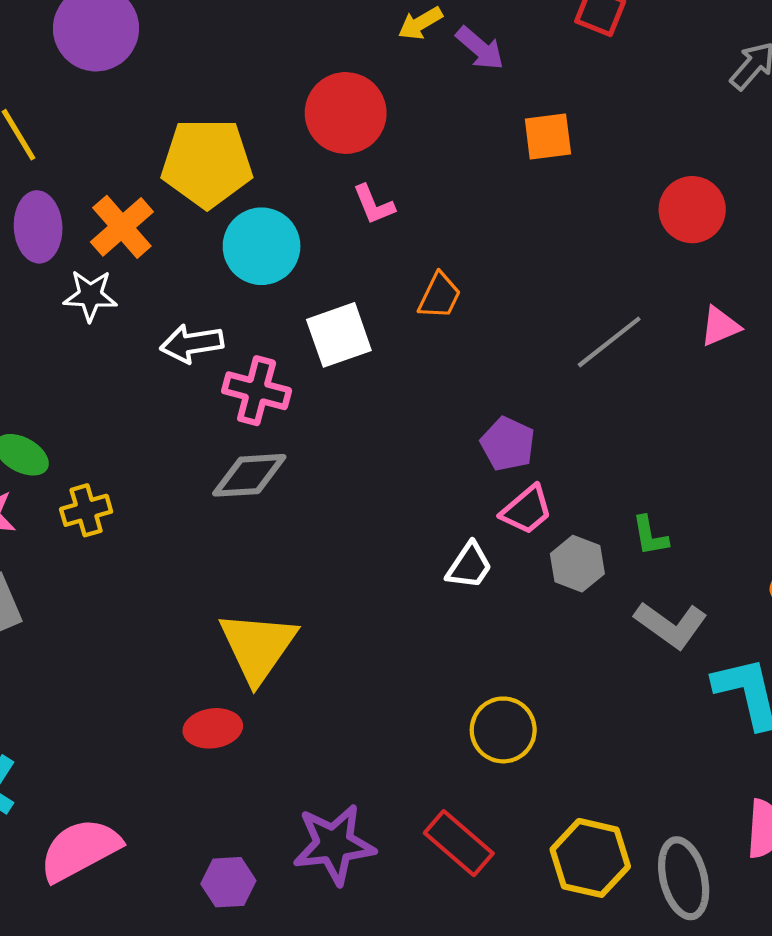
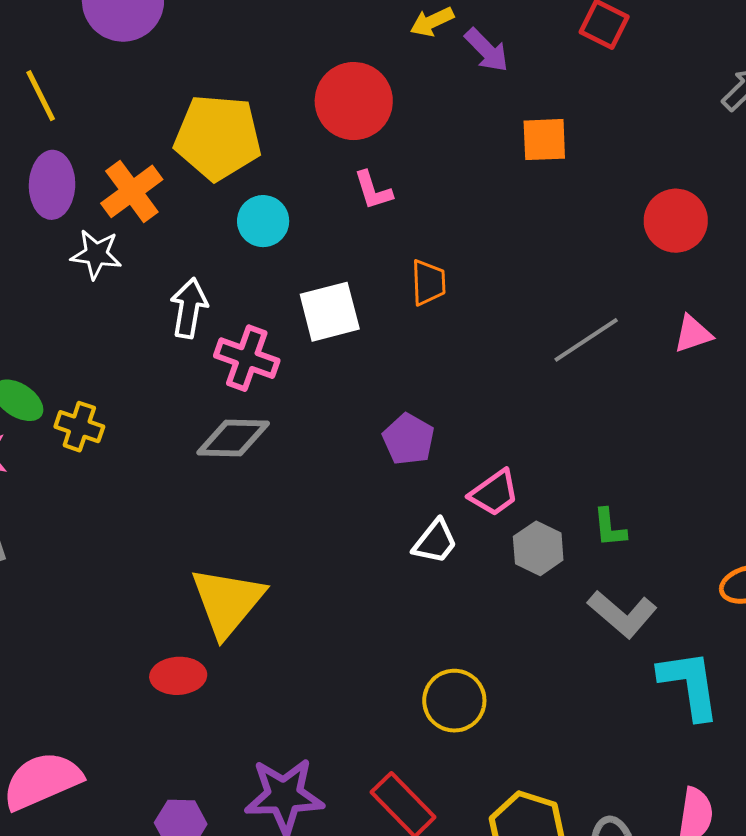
cyan circle: (262, 246) -> (263, 221), size x0.7
orange trapezoid: (439, 296) -> (428, 282), turned -33
white arrow: (192, 343) -> (189, 308), turned 104
purple pentagon: (508, 444) -> (408, 439), moved
yellow cross: (86, 510) -> (79, 427), moved, turned 30

